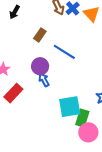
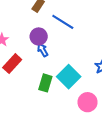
cyan square: (70, 107) -> (69, 77), turned -35
green rectangle: (82, 118) -> (45, 83), moved

